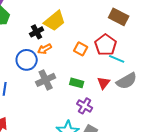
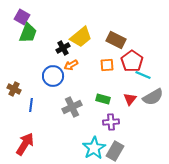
brown rectangle: (119, 17) -> (116, 40), moved
orange square: (81, 49) -> (107, 65), turned -32
gray cross: (46, 80) -> (72, 107), moved
purple cross: (85, 106) -> (111, 122), turned -35

